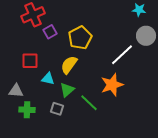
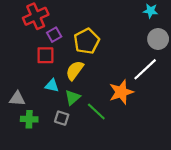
white line: (122, 55) -> (145, 69), moved
red square: (30, 61) -> (45, 55), moved

